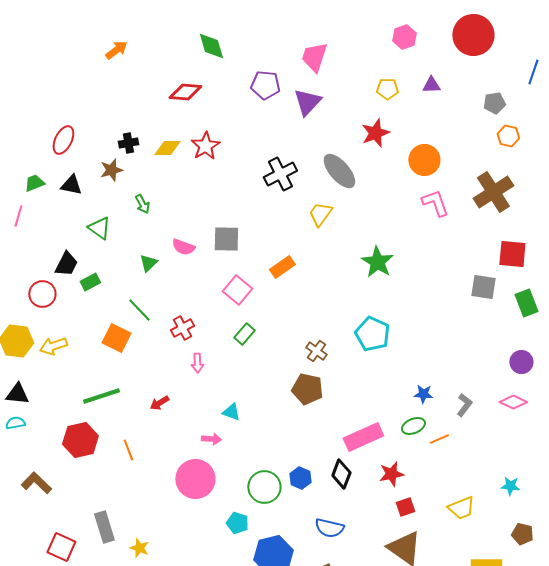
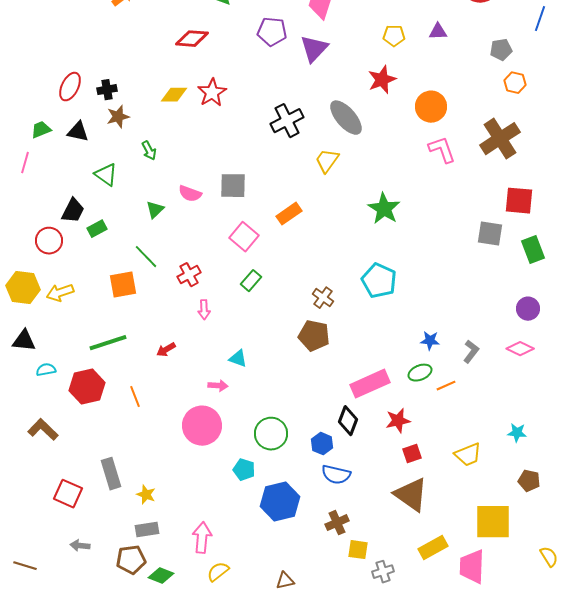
black cross: (128, 143) -> (107, 90), moved
orange square: (116, 338) -> (123, 285), turned -36
cyan semicircle: (15, 423) -> (46, 370), moved
blue hexagon: (300, 478) -> (322, 444), moved

